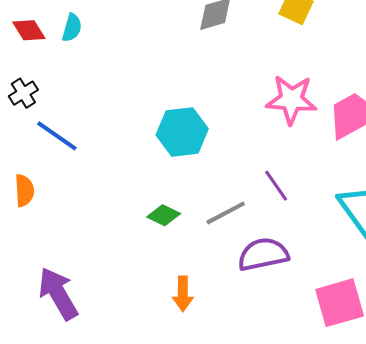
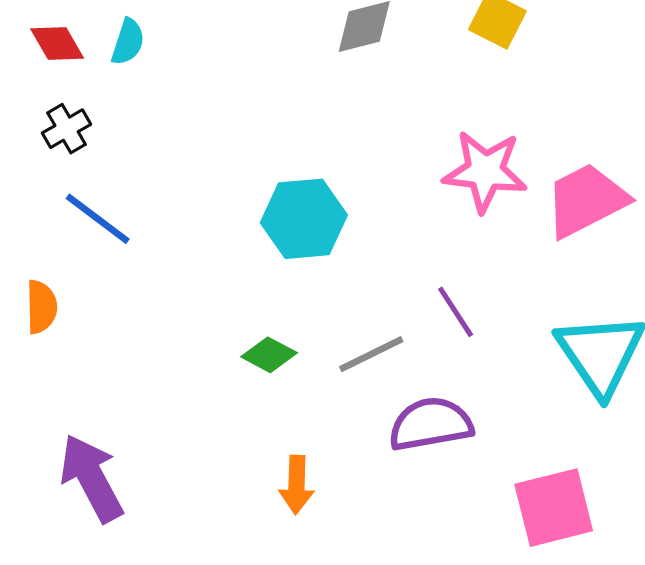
black cross: (23, 93) -> (67, 129), moved

